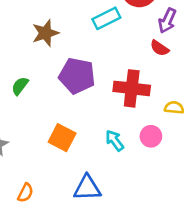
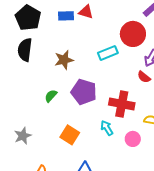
green semicircle: (20, 86) -> (51, 96), moved
cyan arrow: (115, 141) -> (107, 128), moved

